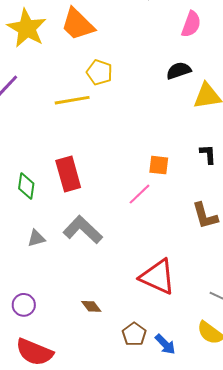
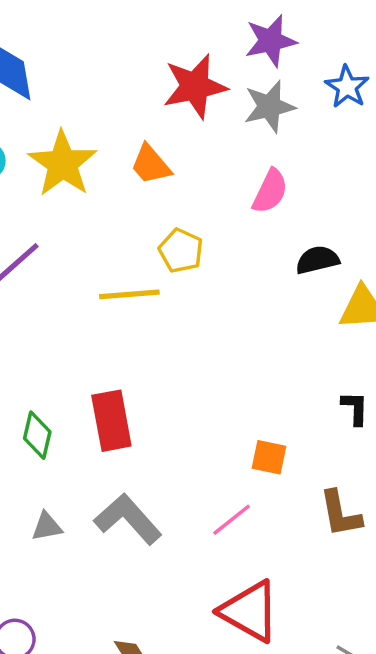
orange trapezoid: (78, 24) -> (151, 165), size x0.7
pink semicircle: (191, 24) -> (270, 191), moved
orange square: (159, 165) -> (269, 457), moved
pink line: (139, 194) -> (232, 520), moved

